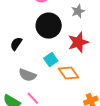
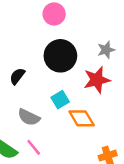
gray star: (78, 11) -> (106, 50), moved

